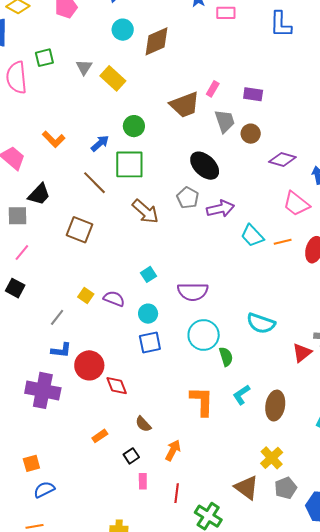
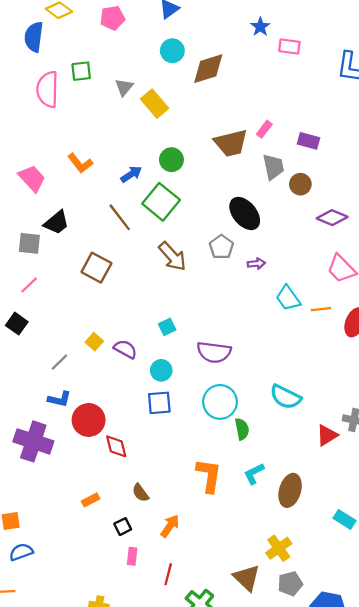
green square: (129, 164) -> (161, 202), turned 32
purple arrow: (220, 209) -> (256, 264), size x0.6

